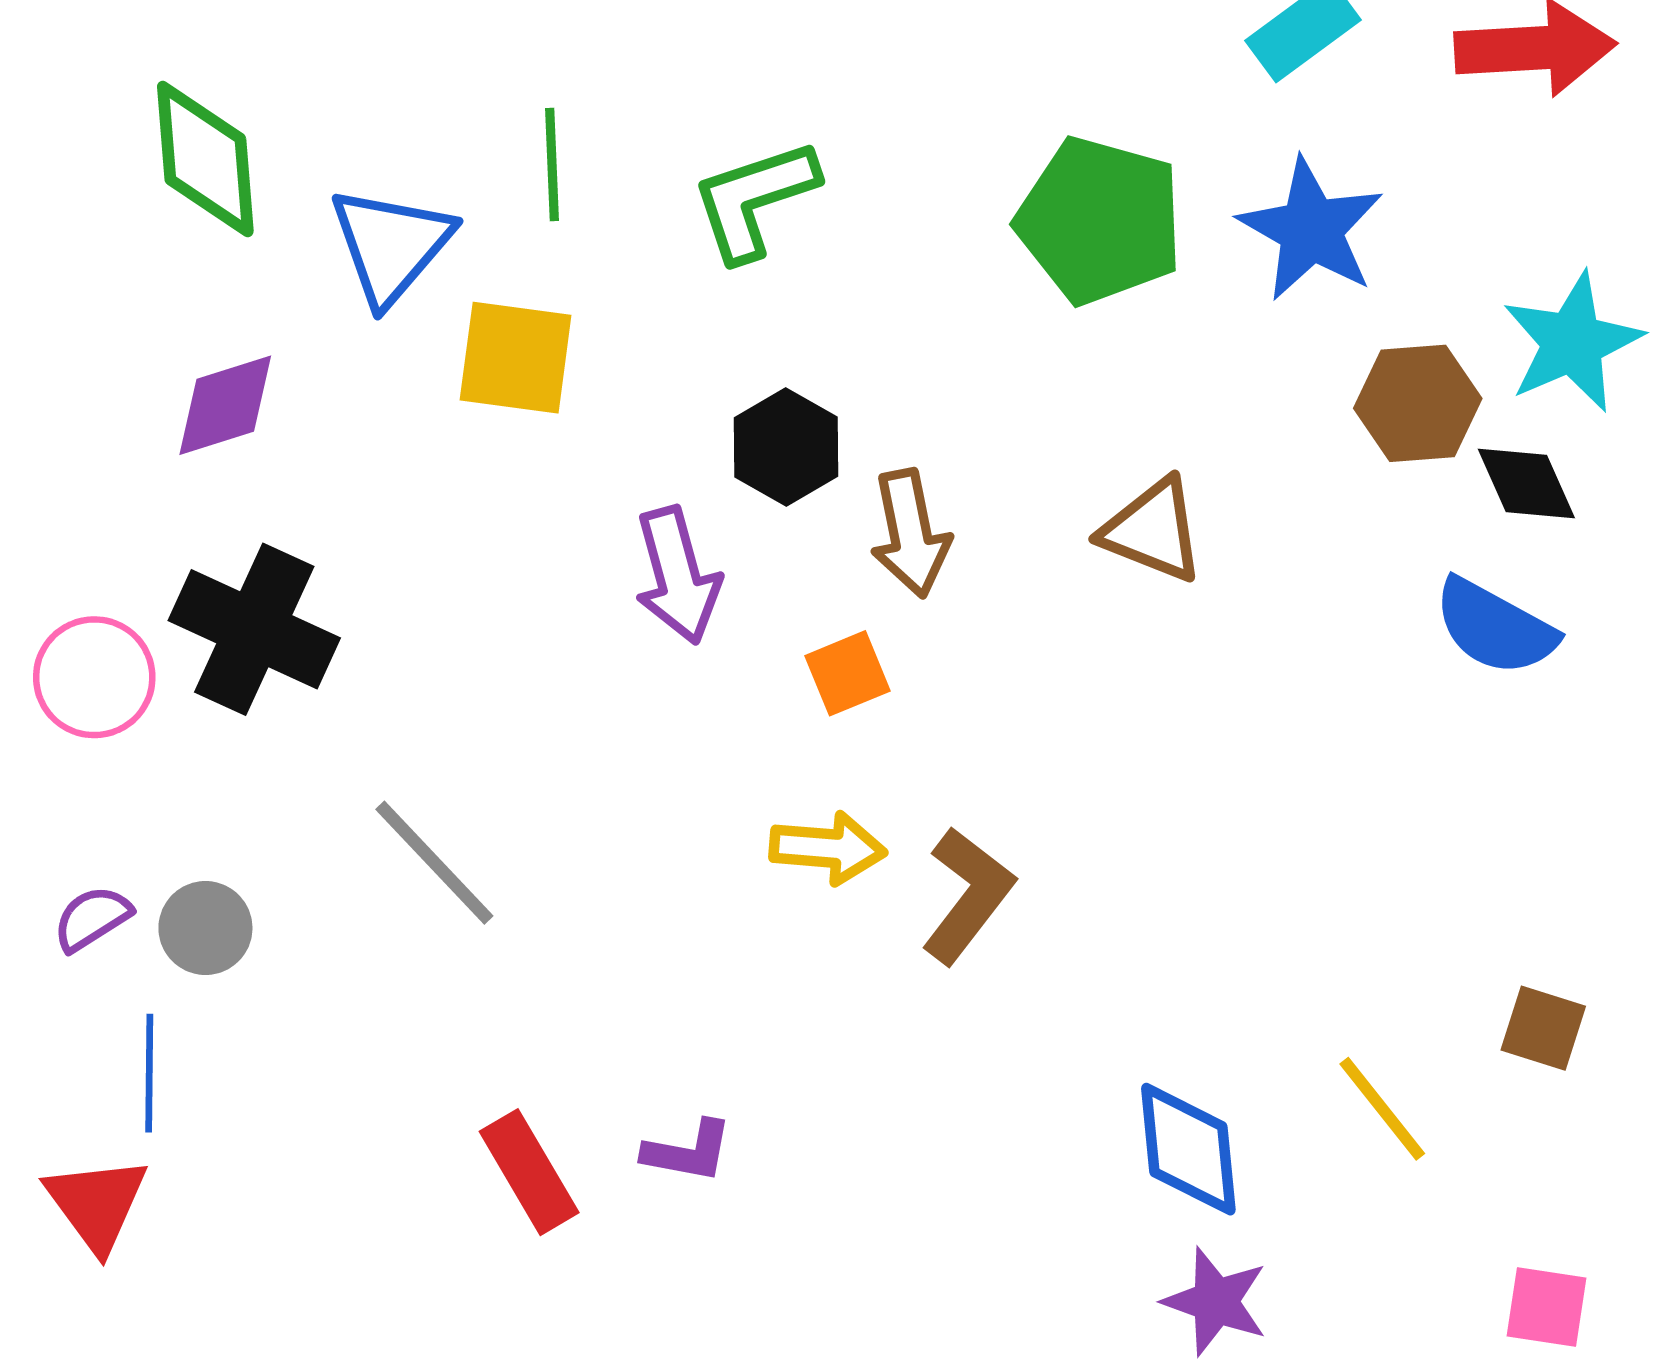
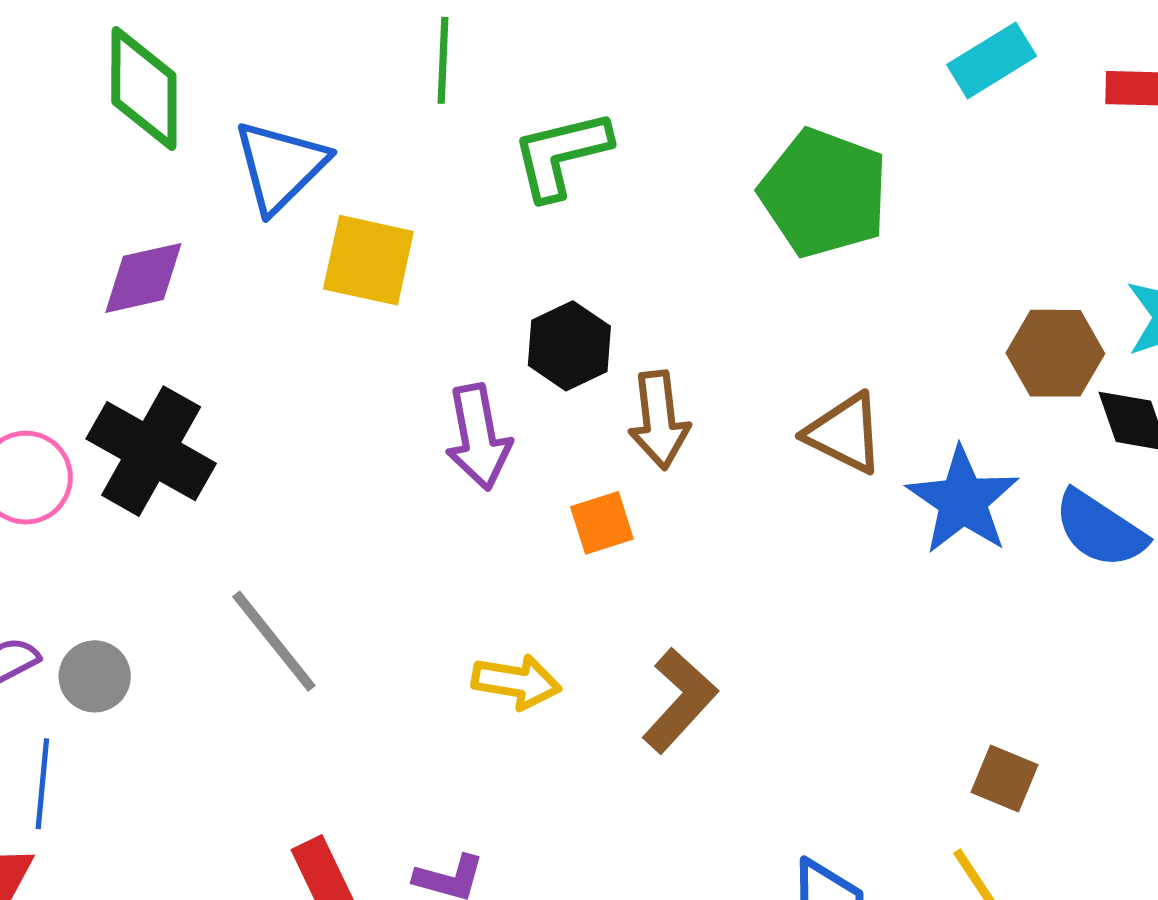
green line: (552, 164) -> (443, 60), moved
blue star: (1311, 230) -> (963, 500), moved
yellow arrow: (828, 848) -> (517, 682), moved
brown square: (1543, 1028) -> (1005, 779), moved

